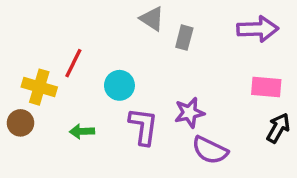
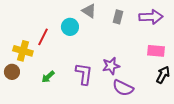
gray rectangle: (184, 38) -> (118, 17), moved
cyan circle: (119, 85) -> (70, 27), moved
green arrow: (82, 131) -> (48, 77), turned -40

